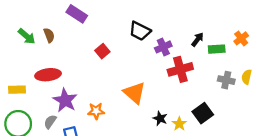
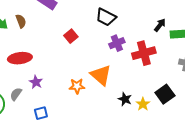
purple cross: (163, 47) -> (117, 43), moved
purple star: (65, 100) -> (36, 82), size x0.6
orange star: (96, 111) -> (77, 86), moved
gray semicircle: (50, 122) -> (16, 94), moved

